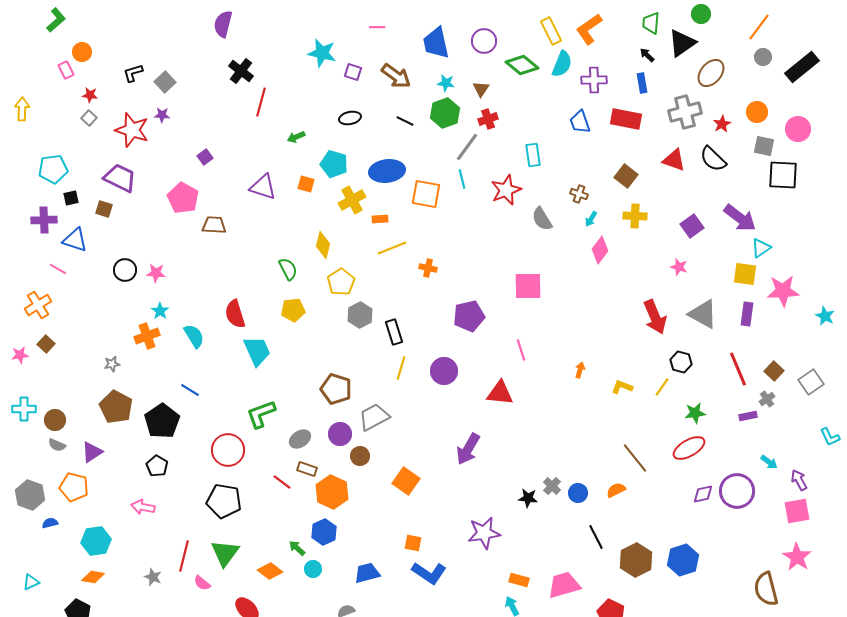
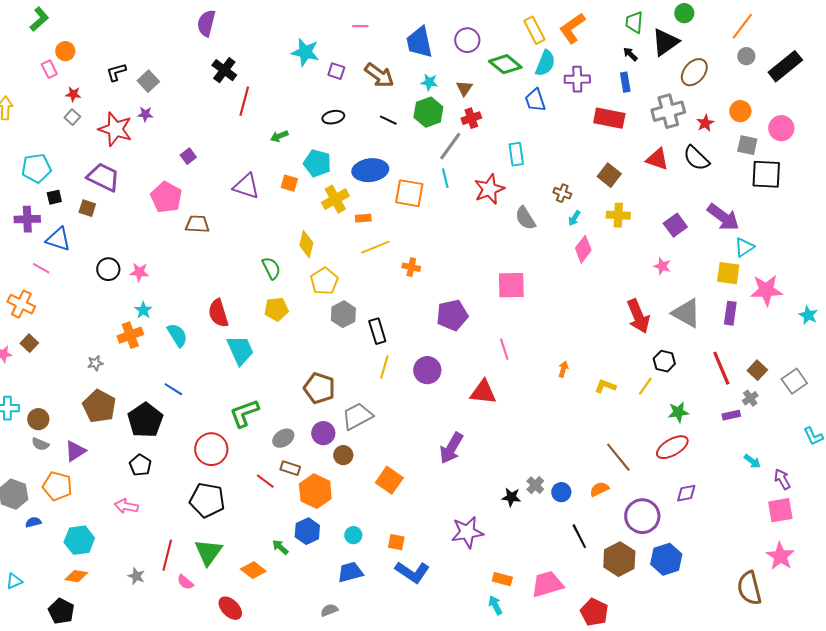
blue trapezoid: (580, 122) -> (535, 100), moved
orange cross: (38, 305) -> (21, 304), turned -32
purple circle: (737, 491) -> (642, 516), moved
cyan circle: (313, 569) -> (353, 535), moved

